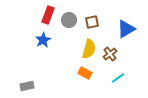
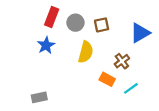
yellow semicircle: (89, 49) -> (86, 52), moved
orange rectangle: (85, 73) -> (107, 79), moved
gray rectangle: (27, 86) -> (39, 97), moved

